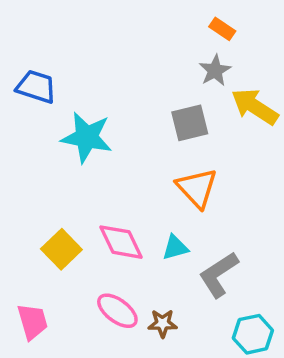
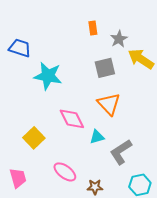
orange rectangle: (222, 29) -> (93, 28), moved, turned 48
pink diamond: (121, 242) -> (72, 119), moved
brown star: (163, 323) -> (95, 187), moved

